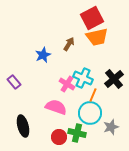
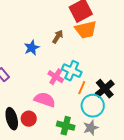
black cross: (114, 79) -> (105, 89), moved
cyan circle: (90, 113) -> (93, 106), moved
gray star: (111, 127) -> (91, 128), moved
red circle: (59, 137) -> (29, 119), moved

